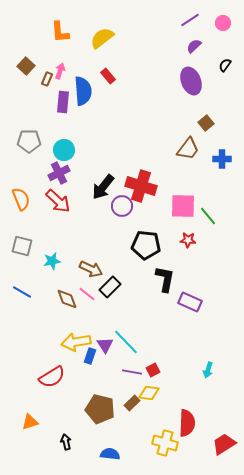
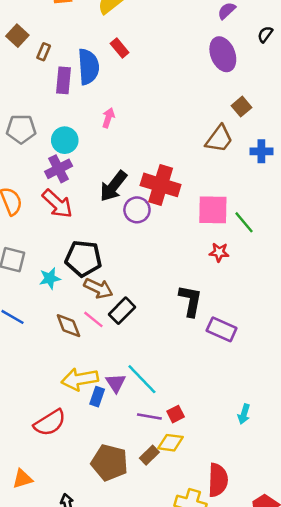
pink arrow: (60, 71) -> (108, 118), moved
black pentagon: (146, 245) -> (83, 258), moved

